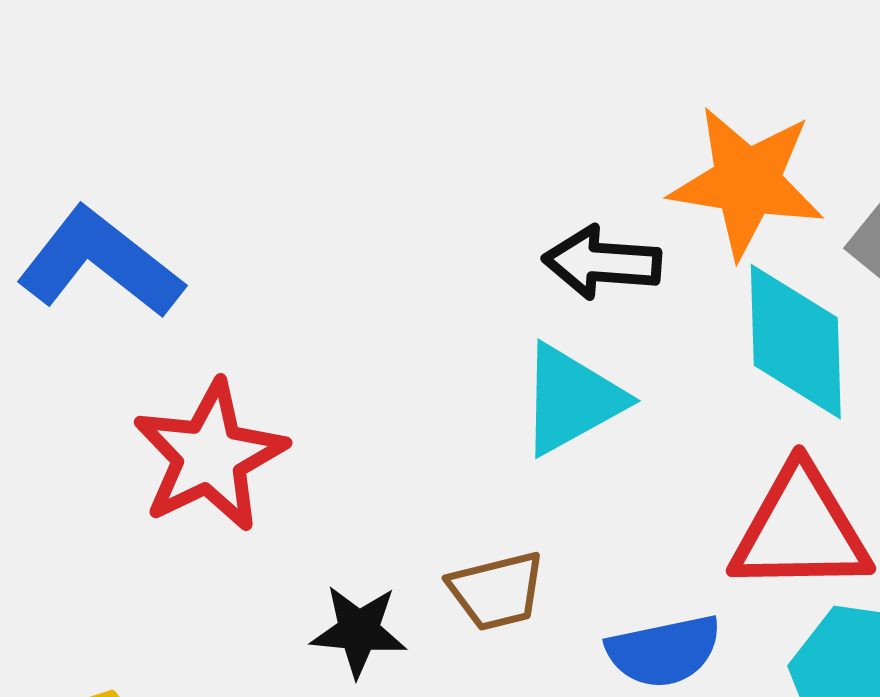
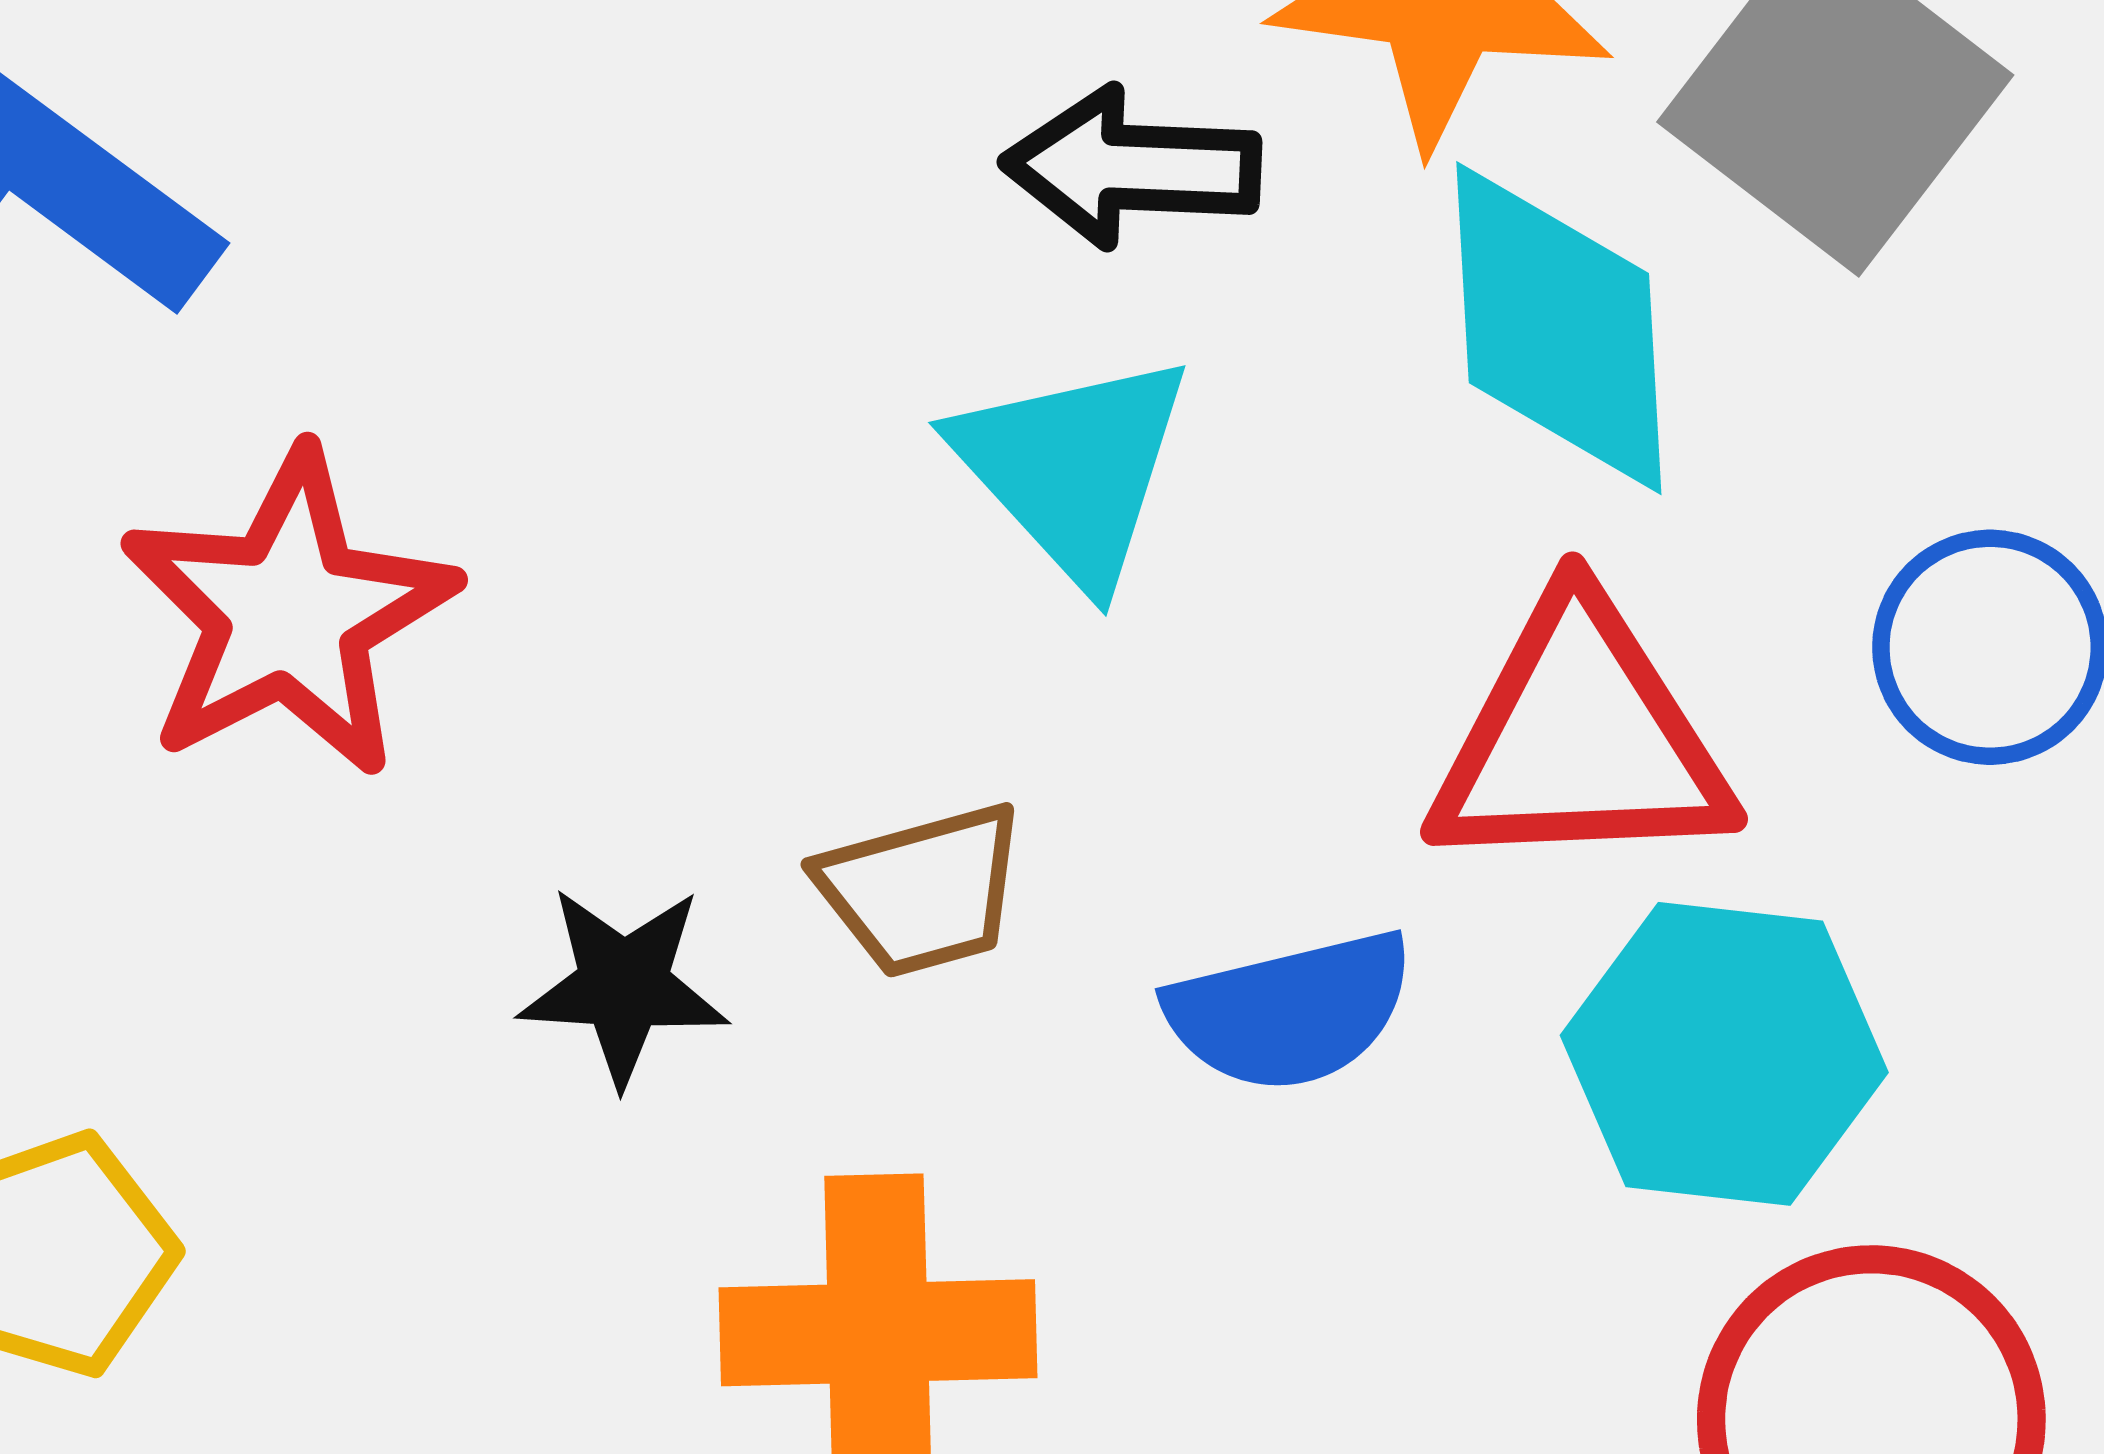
cyan triangle: (571, 400) -> (1073, 468), turned -42

